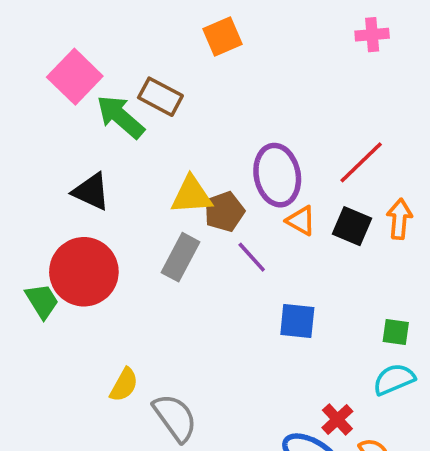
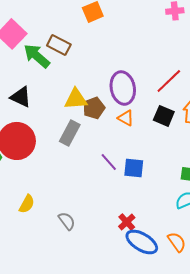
orange triangle: (301, 221) -> (126, 118), moved
purple line: (252, 257) -> (109, 162), moved
yellow semicircle: (124, 385) -> (27, 204), moved
gray semicircle: (175, 418) -> (67, 221), size x0.7
red cross: (337, 419) -> (127, 222), moved

